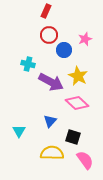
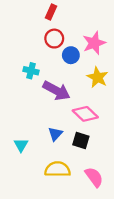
pink star: (85, 39) -> (94, 43), size x1.5
yellow star: (78, 76) -> (97, 77), moved
black square: (73, 137) -> (81, 141), moved

